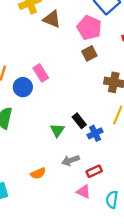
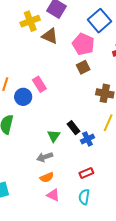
gray arrow: (70, 160) -> (45, 157), moved
orange semicircle: (38, 173) -> (47, 177), moved
pink triangle: (84, 192) -> (53, 195), moved
cyan semicircle: (112, 200) -> (84, 197), moved

